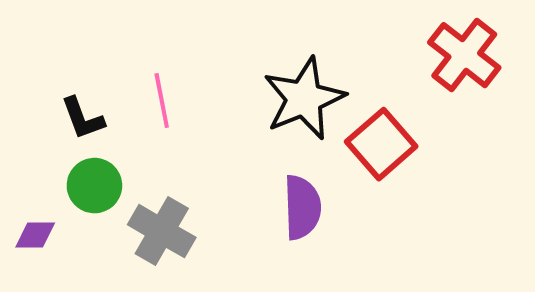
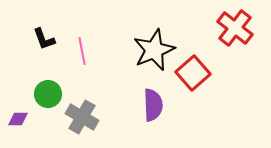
black L-shape: (83, 118) -> (44, 39), moved

